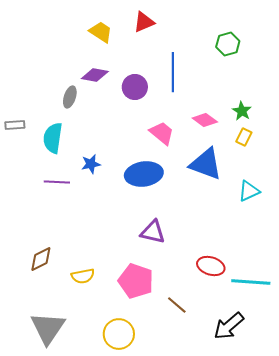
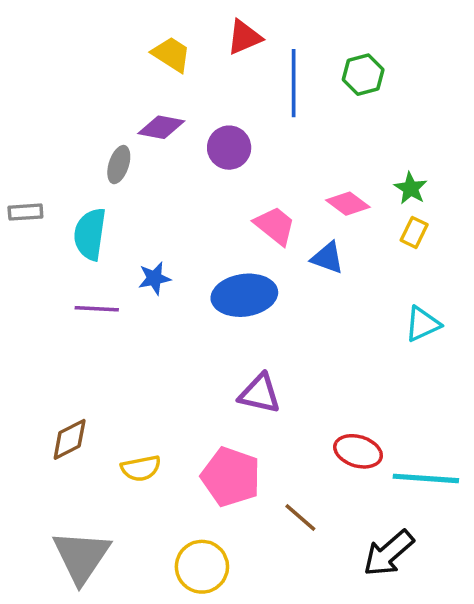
green hexagon: (228, 44) -> (363, 75), moved
blue line: (173, 72) -> (294, 83), moved
blue triangle: (206, 164) -> (327, 258), moved, size x0.6

